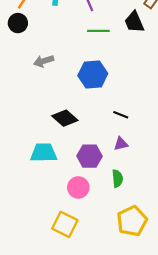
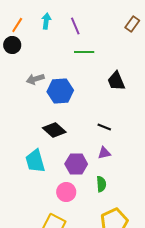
black trapezoid: (134, 22) -> (116, 81), moved
blue hexagon: (93, 75) -> (60, 91), moved
cyan trapezoid: (44, 153) -> (35, 161), turned -105

